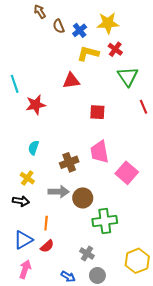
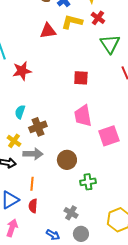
red triangle: (71, 81) -> (48, 31), moved
brown cross: (69, 162) -> (38, 127), moved
pink square: (127, 173) -> (109, 136), turned 30
gray arrow: (59, 192) -> (33, 154), moved
green cross: (105, 221) -> (88, 182), size x0.7
red semicircle: (47, 246) -> (33, 206), turned 136

